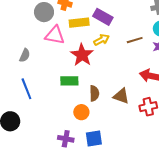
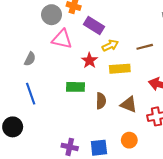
purple rectangle: (103, 17) -> (94, 26), moved
yellow rectangle: (79, 23) -> (120, 69), moved
red star: (82, 55) -> (89, 61), size x0.7
orange circle: (81, 112) -> (129, 140), moved

